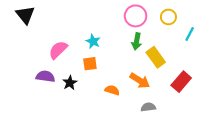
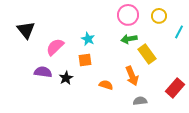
black triangle: (25, 15) -> (26, 30), moved
green arrow: (137, 41) -> (129, 39), turned 70
orange arrow: (140, 81) -> (132, 76), turned 36
red rectangle: (181, 82) -> (175, 88), moved

